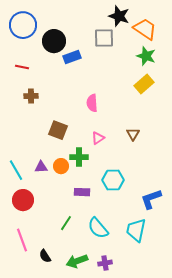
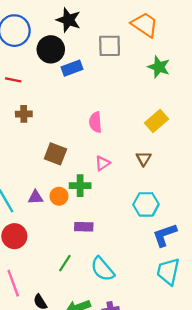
black star: (119, 16) -> (68, 20), moved
orange trapezoid: (145, 29) -> (145, 25), moved
yellow rectangle: (144, 84) -> (157, 121), moved
cyan hexagon: (113, 180) -> (146, 204), moved
cyan trapezoid: (136, 230) -> (168, 271), moved

